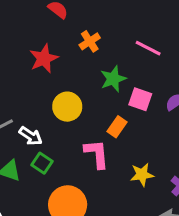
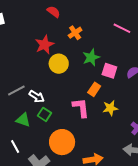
pink line: (148, 48) -> (122, 28), moved
yellow circle: (67, 107) -> (59, 64), moved
yellow star: (142, 175) -> (110, 108), moved

